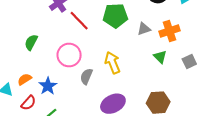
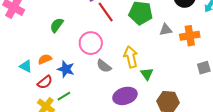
green triangle: (160, 57) -> (147, 74), moved
gray semicircle: (86, 76) -> (104, 66), turned -84
blue star: (48, 86) -> (66, 69), turned -30

